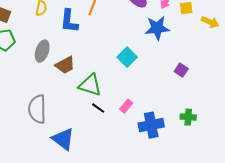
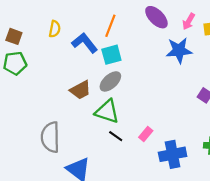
blue L-shape: (69, 21) -> (85, 43), turned 135
gray ellipse: (42, 51) -> (110, 81), moved, turned 30
cyan square: (127, 57) -> (111, 55), moved, turned 30

